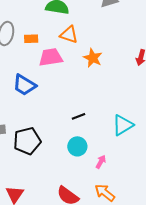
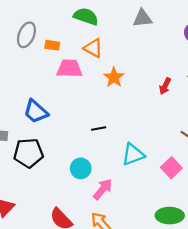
blue trapezoid: (25, 85) -> (36, 111), moved
black line: (78, 116) -> (99, 129), moved
pink arrow: (101, 162) -> (103, 189), size x1.5

